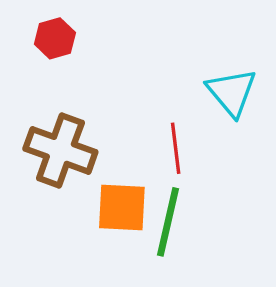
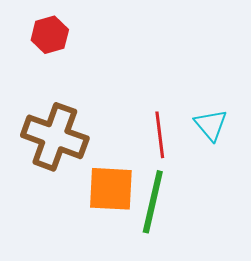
cyan triangle: (232, 92) -> (211, 125), moved, size x0.7

